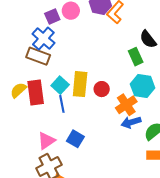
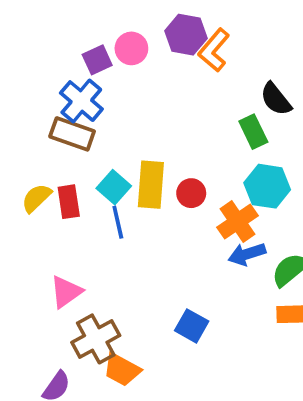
red rectangle: (36, 92) -> (69, 202), size x0.7
blue square: (75, 139) -> (192, 326), moved
pink triangle: (46, 141) -> (66, 292), moved

